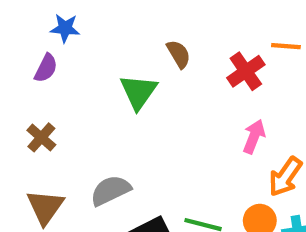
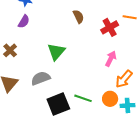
purple semicircle: (46, 68) -> (24, 21), moved
green triangle: (138, 92) -> (56, 52), moved

